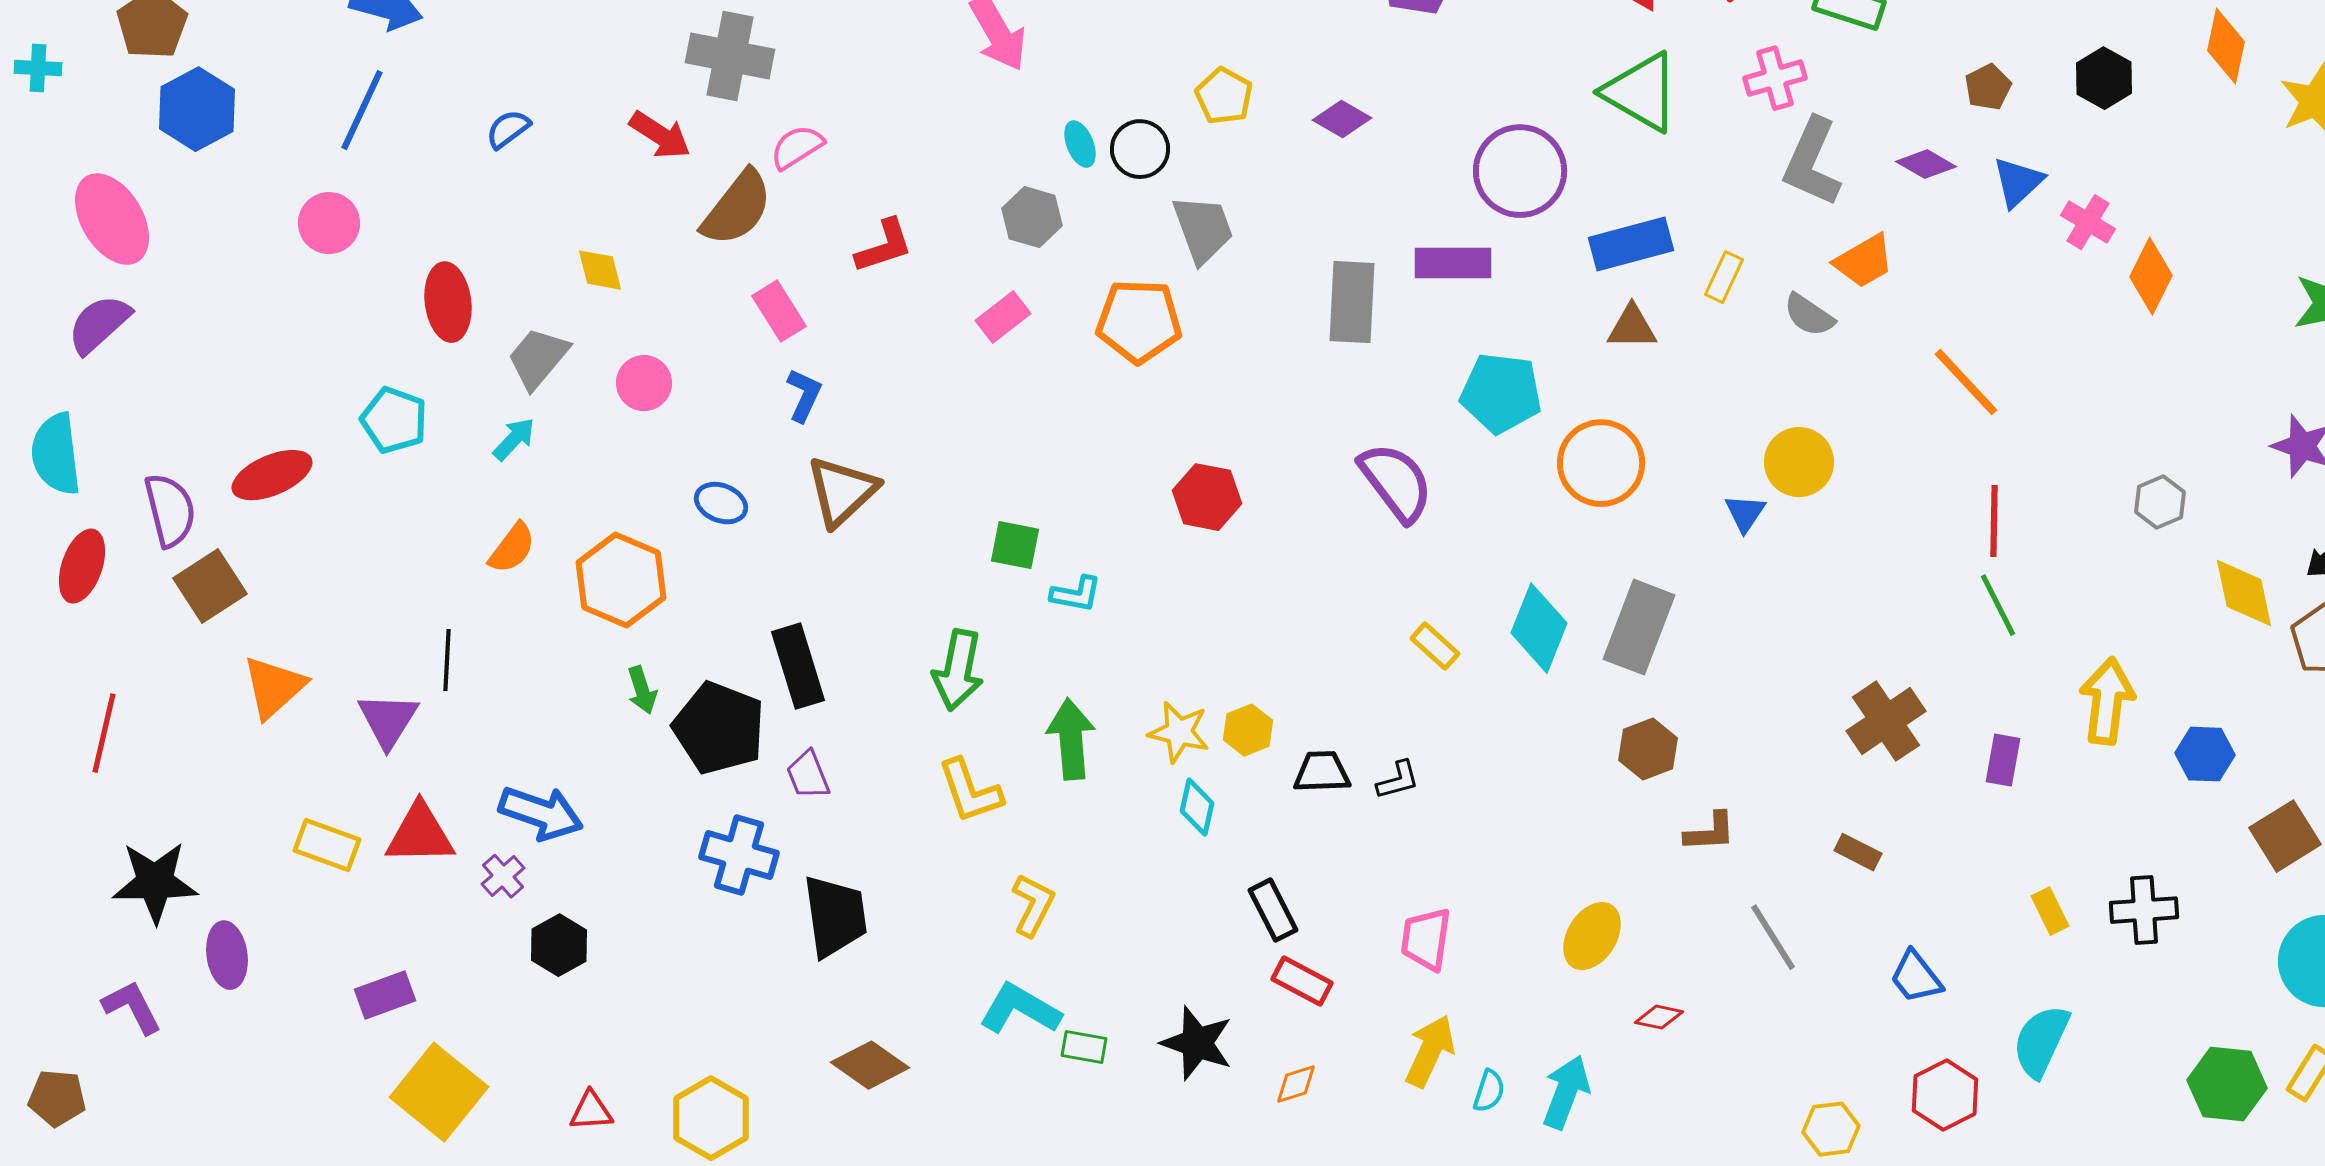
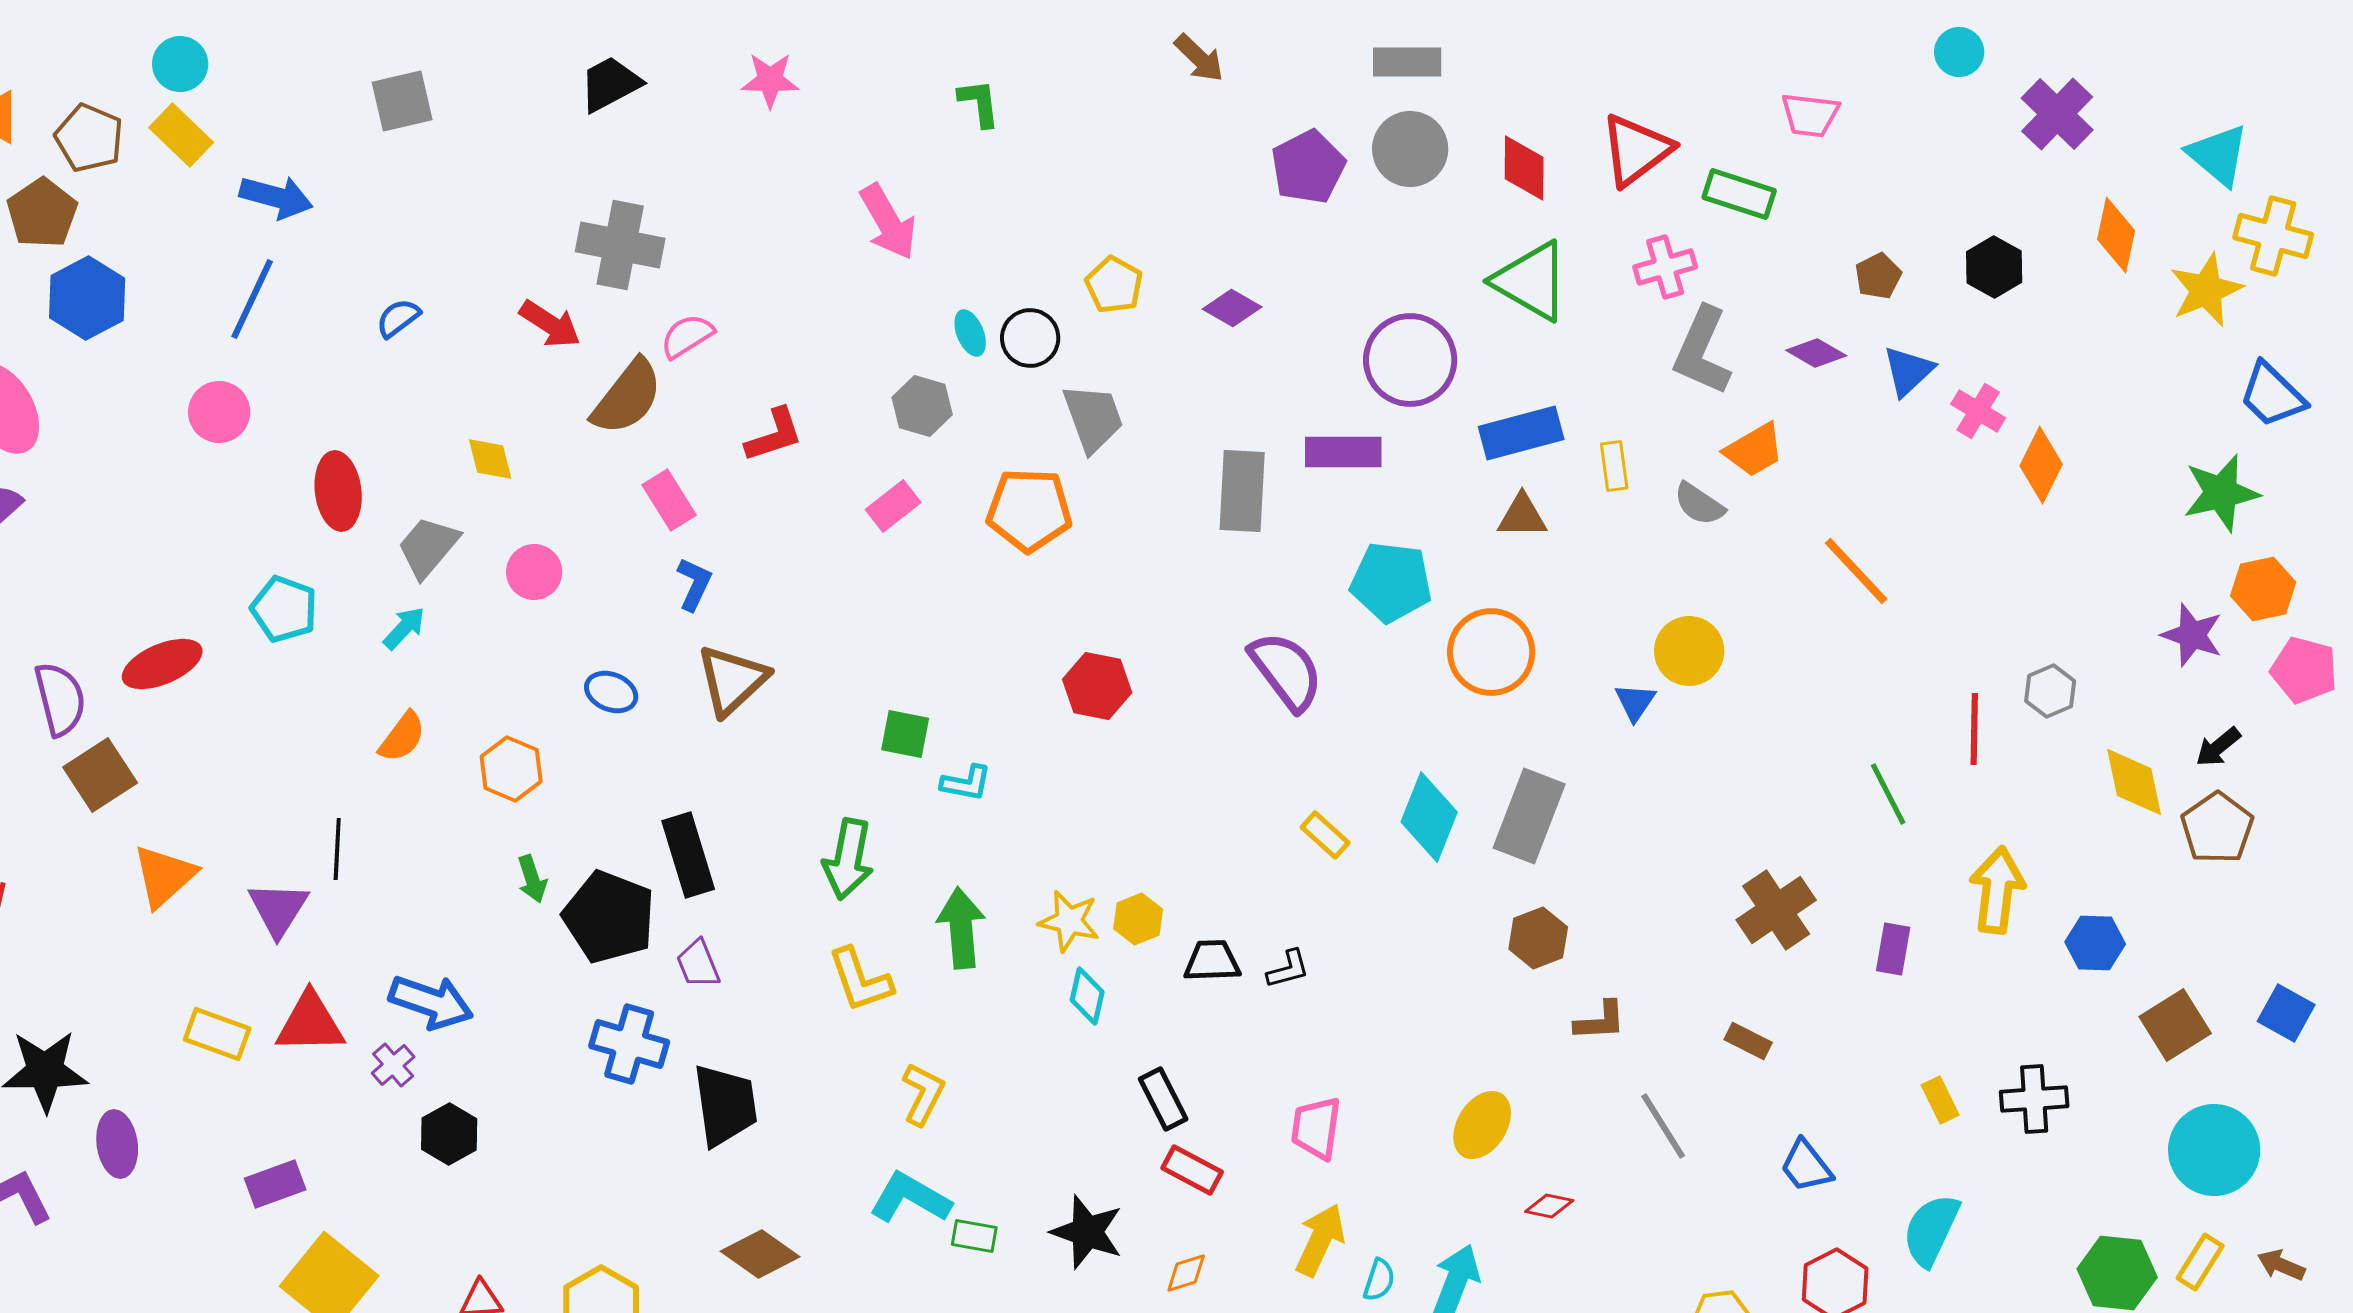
yellow rectangle: (1724, 277) -> (1614, 466), turned -33
red line: (1994, 521) -> (1974, 729), moved
orange hexagon: (621, 580) -> (511, 769), size x0.7

